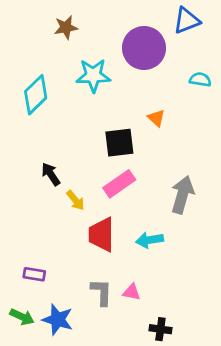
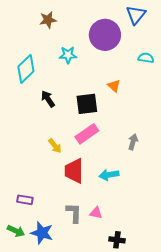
blue triangle: (187, 21) -> (136, 15), turned -30
cyan star: (93, 75) -> (68, 55), size x0.7
black arrow: (51, 174) -> (48, 99), moved
gray arrow: (182, 195) -> (133, 142), size x0.6

